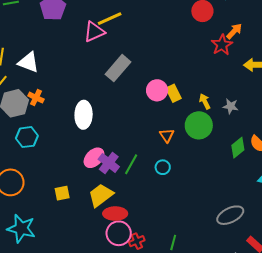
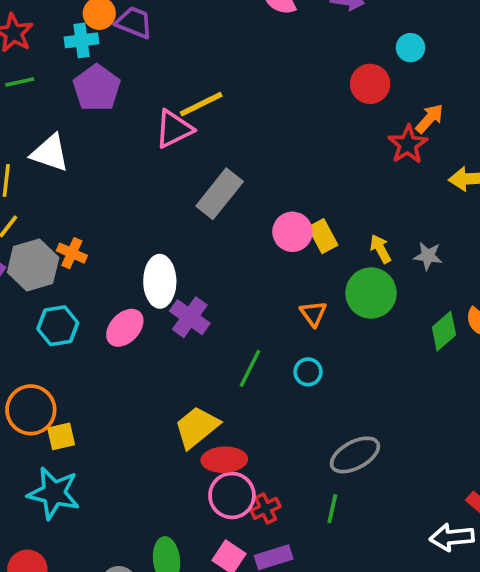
white triangle: (28, 62) -> (50, 153), moved
pink ellipse: (94, 158) -> (125, 328), moved
purple cross: (109, 163) -> (190, 317), moved
yellow square: (62, 193) -> (61, 436), moved
gray ellipse: (230, 215) -> (355, 455), moved

